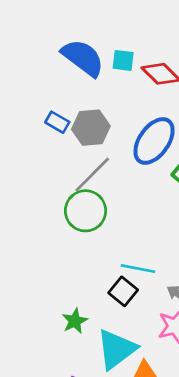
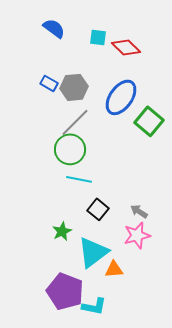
blue semicircle: (83, 58) -> (54, 28), moved, size x0.7
cyan line: (138, 269) -> (79, 179), moved

